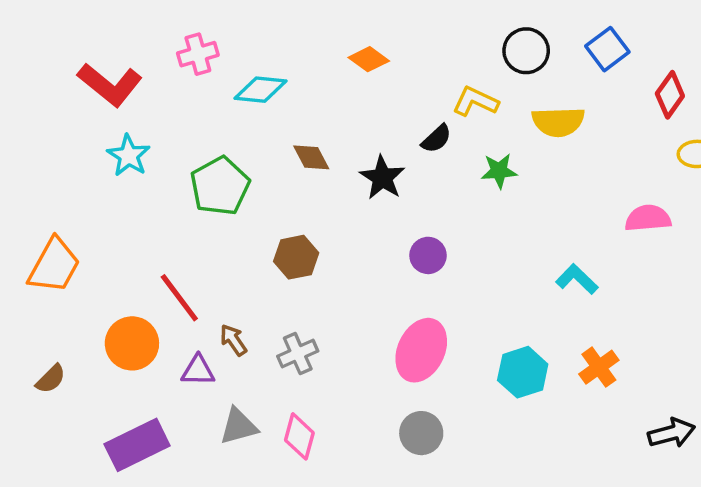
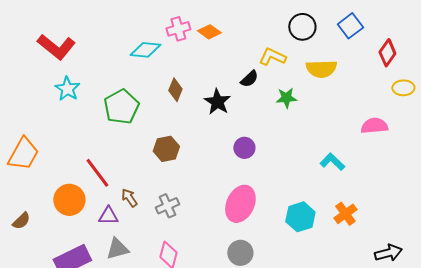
pink cross: (198, 54) -> (178, 29), moved
brown diamond: (311, 157) -> (175, 90), turned 50
gray triangle: (239, 426) -> (117, 249), moved

